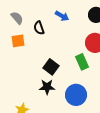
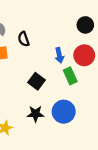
blue arrow: (62, 16) -> (59, 55), moved, turned 48
black star: (47, 87) -> (35, 114), moved

